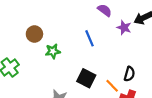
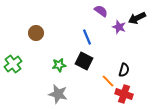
green star: (53, 51) -> (59, 65), moved
black square: (86, 78) -> (84, 61), moved

